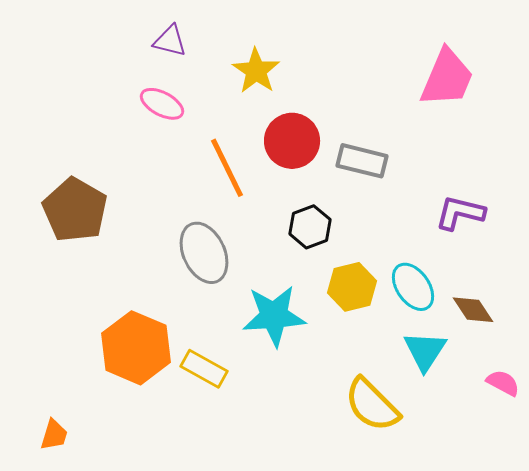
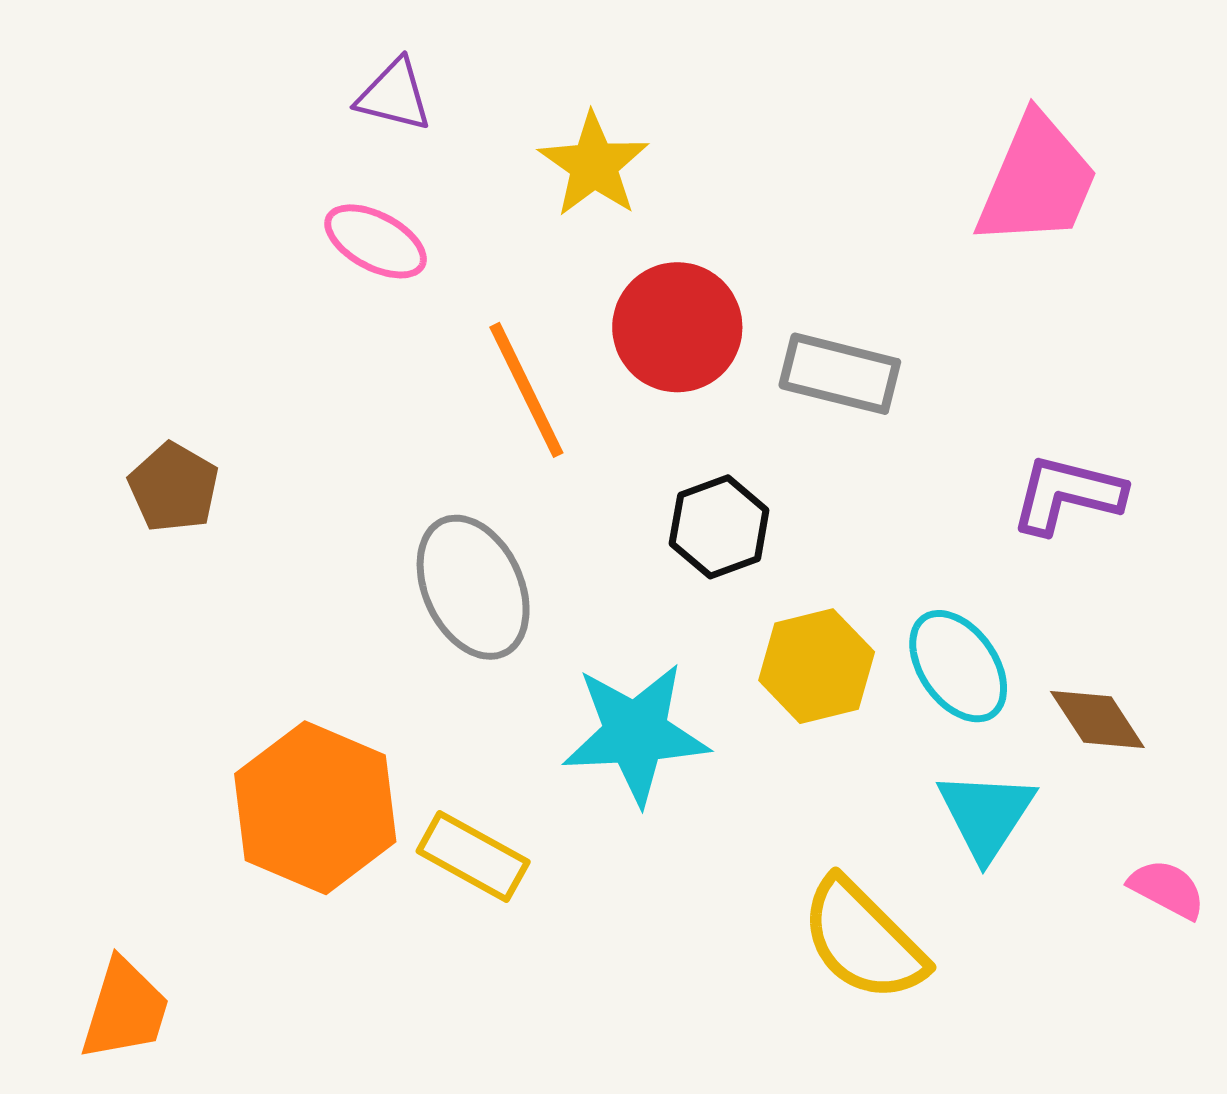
brown pentagon: (75, 210) -> (174, 487), size x0.6
orange trapezoid: (54, 435) -> (125, 1010), size x1.4

